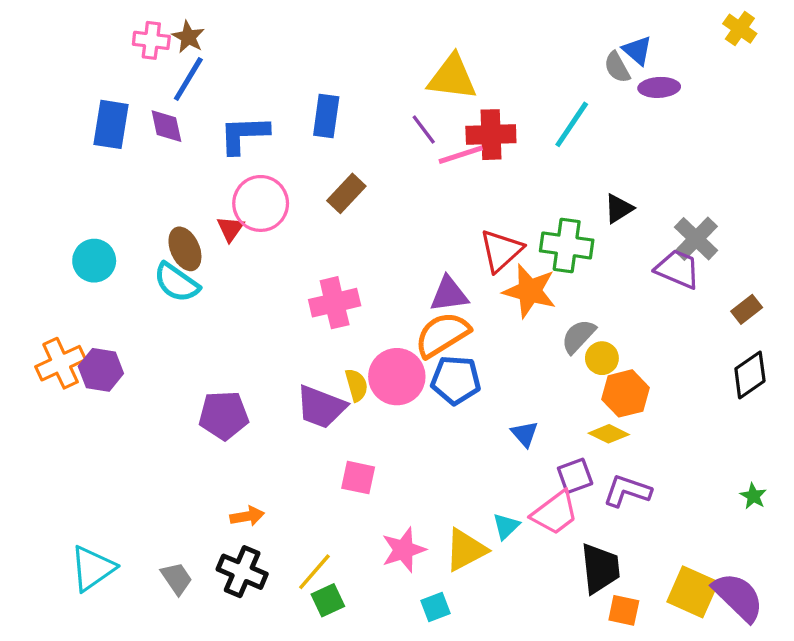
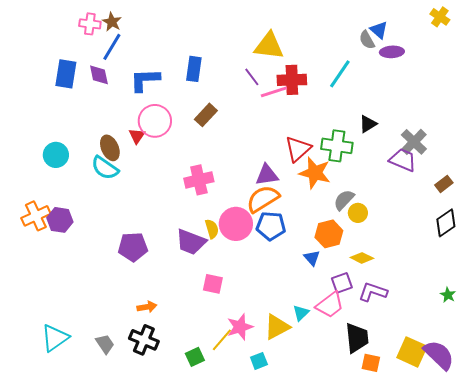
orange hexagon: (625, 393) -> (329, 234), moved
yellow line: (314, 572) -> (222, 340), moved

